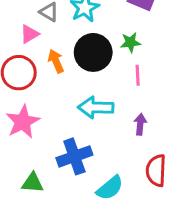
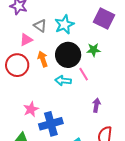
pink line: (138, 75) -> (84, 74), moved, turned -32
cyan arrow: (96, 108) -> (63, 81), moved, size x0.7
pink star: (23, 122) -> (31, 109), moved, size x0.7

